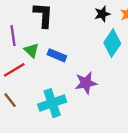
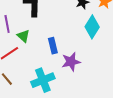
blue rectangle: (57, 55) -> (53, 46), moved, turned 56

